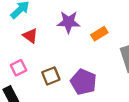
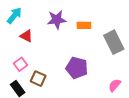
orange rectangle: (99, 34) -> (84, 25), turned 40
brown square: (51, 76) -> (38, 79), moved, turned -35

